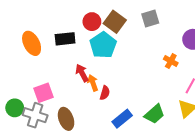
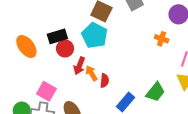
red circle: (92, 22) -> (65, 48), moved
red arrow: (82, 73) -> (79, 66), turned -120
pink square: (44, 93) -> (46, 91), turned -30

